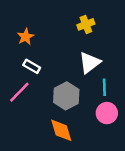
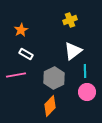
pink line: (19, 92) -> (16, 75), turned 36
orange diamond: (61, 130) -> (50, 106), turned 60

